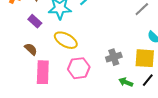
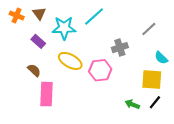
gray cross: (114, 57) -> (120, 48), moved
pink hexagon: (79, 68) -> (100, 70), moved

